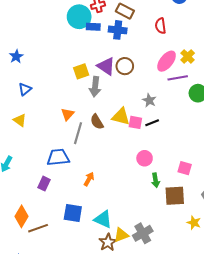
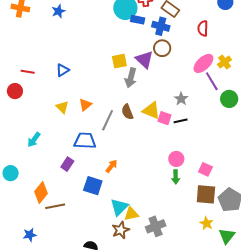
blue star: (16, 56) -> (58, 11), moved
brown circle: (125, 66) -> (162, 48), moved
purple line: (178, 78) -> (212, 81), turned 60
orange triangle: (68, 114) -> (85, 105), moved
yellow triangle: (20, 120) -> (62, 107), moved
pink circle: (145, 158) -> (176, 159), moved
brown square: (175, 196) -> (206, 194), moved
blue square: (73, 213) -> (93, 186), moved
cyan triangle: (103, 219) -> (119, 207), turned 42
yellow triangle: (121, 235) -> (131, 214), moved

